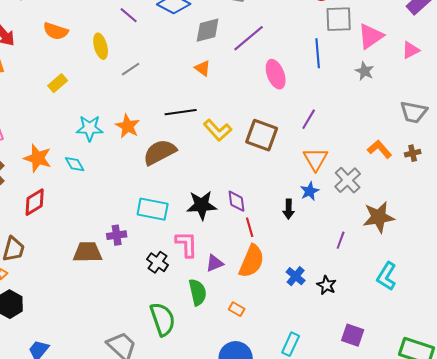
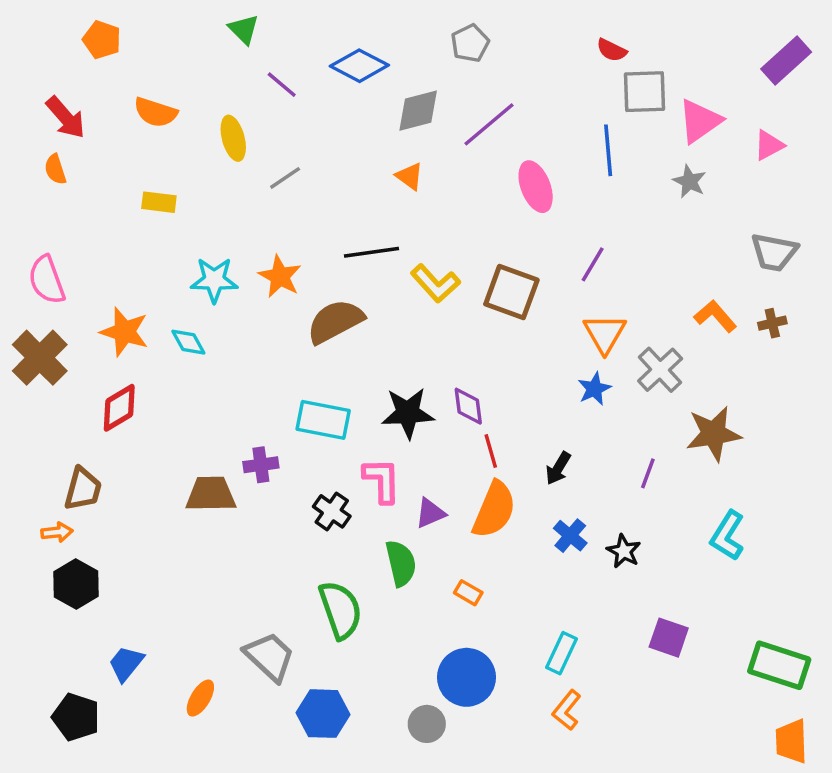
yellow rectangle: (58, 83) -> (159, 202), turned 48
black arrow: (289, 209) -> (558, 468), moved, turned 30

